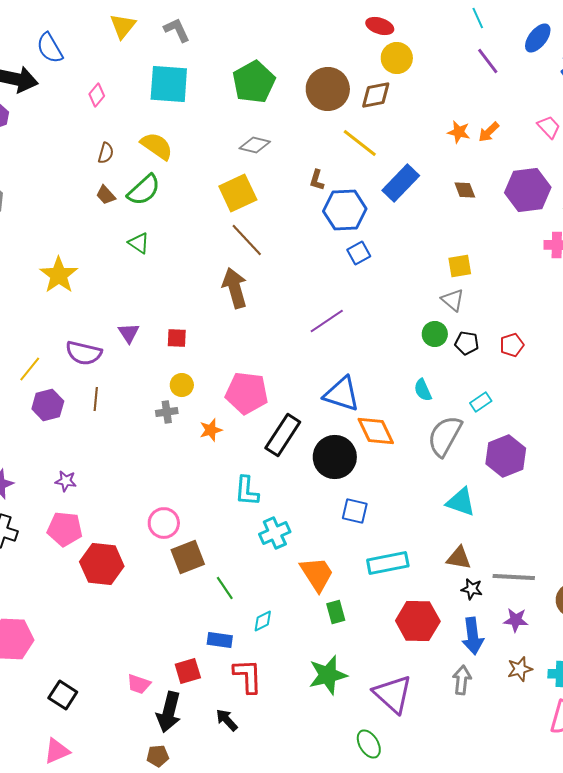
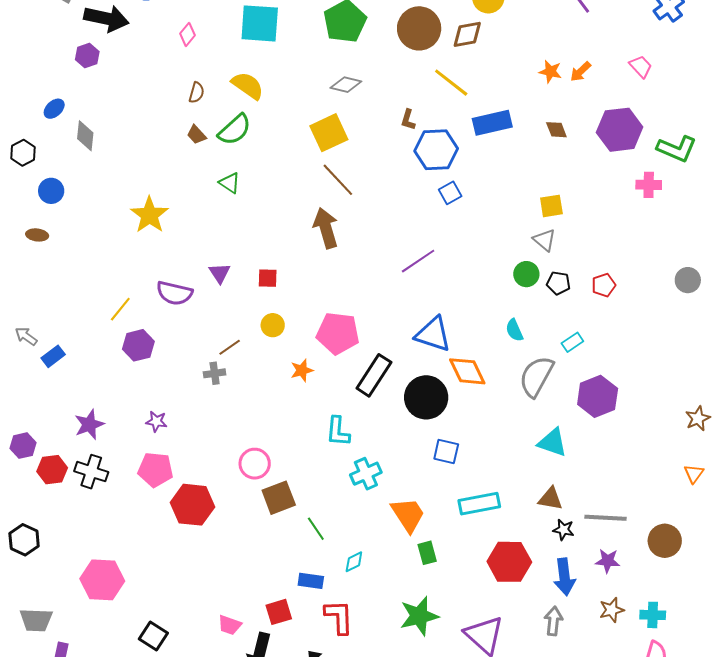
blue rectangle: (401, 183) -> (492, 123), turned 33
brown line: (96, 399) -> (230, 347), moved, turned 50
gray cross: (167, 412) -> (215, 373), moved

